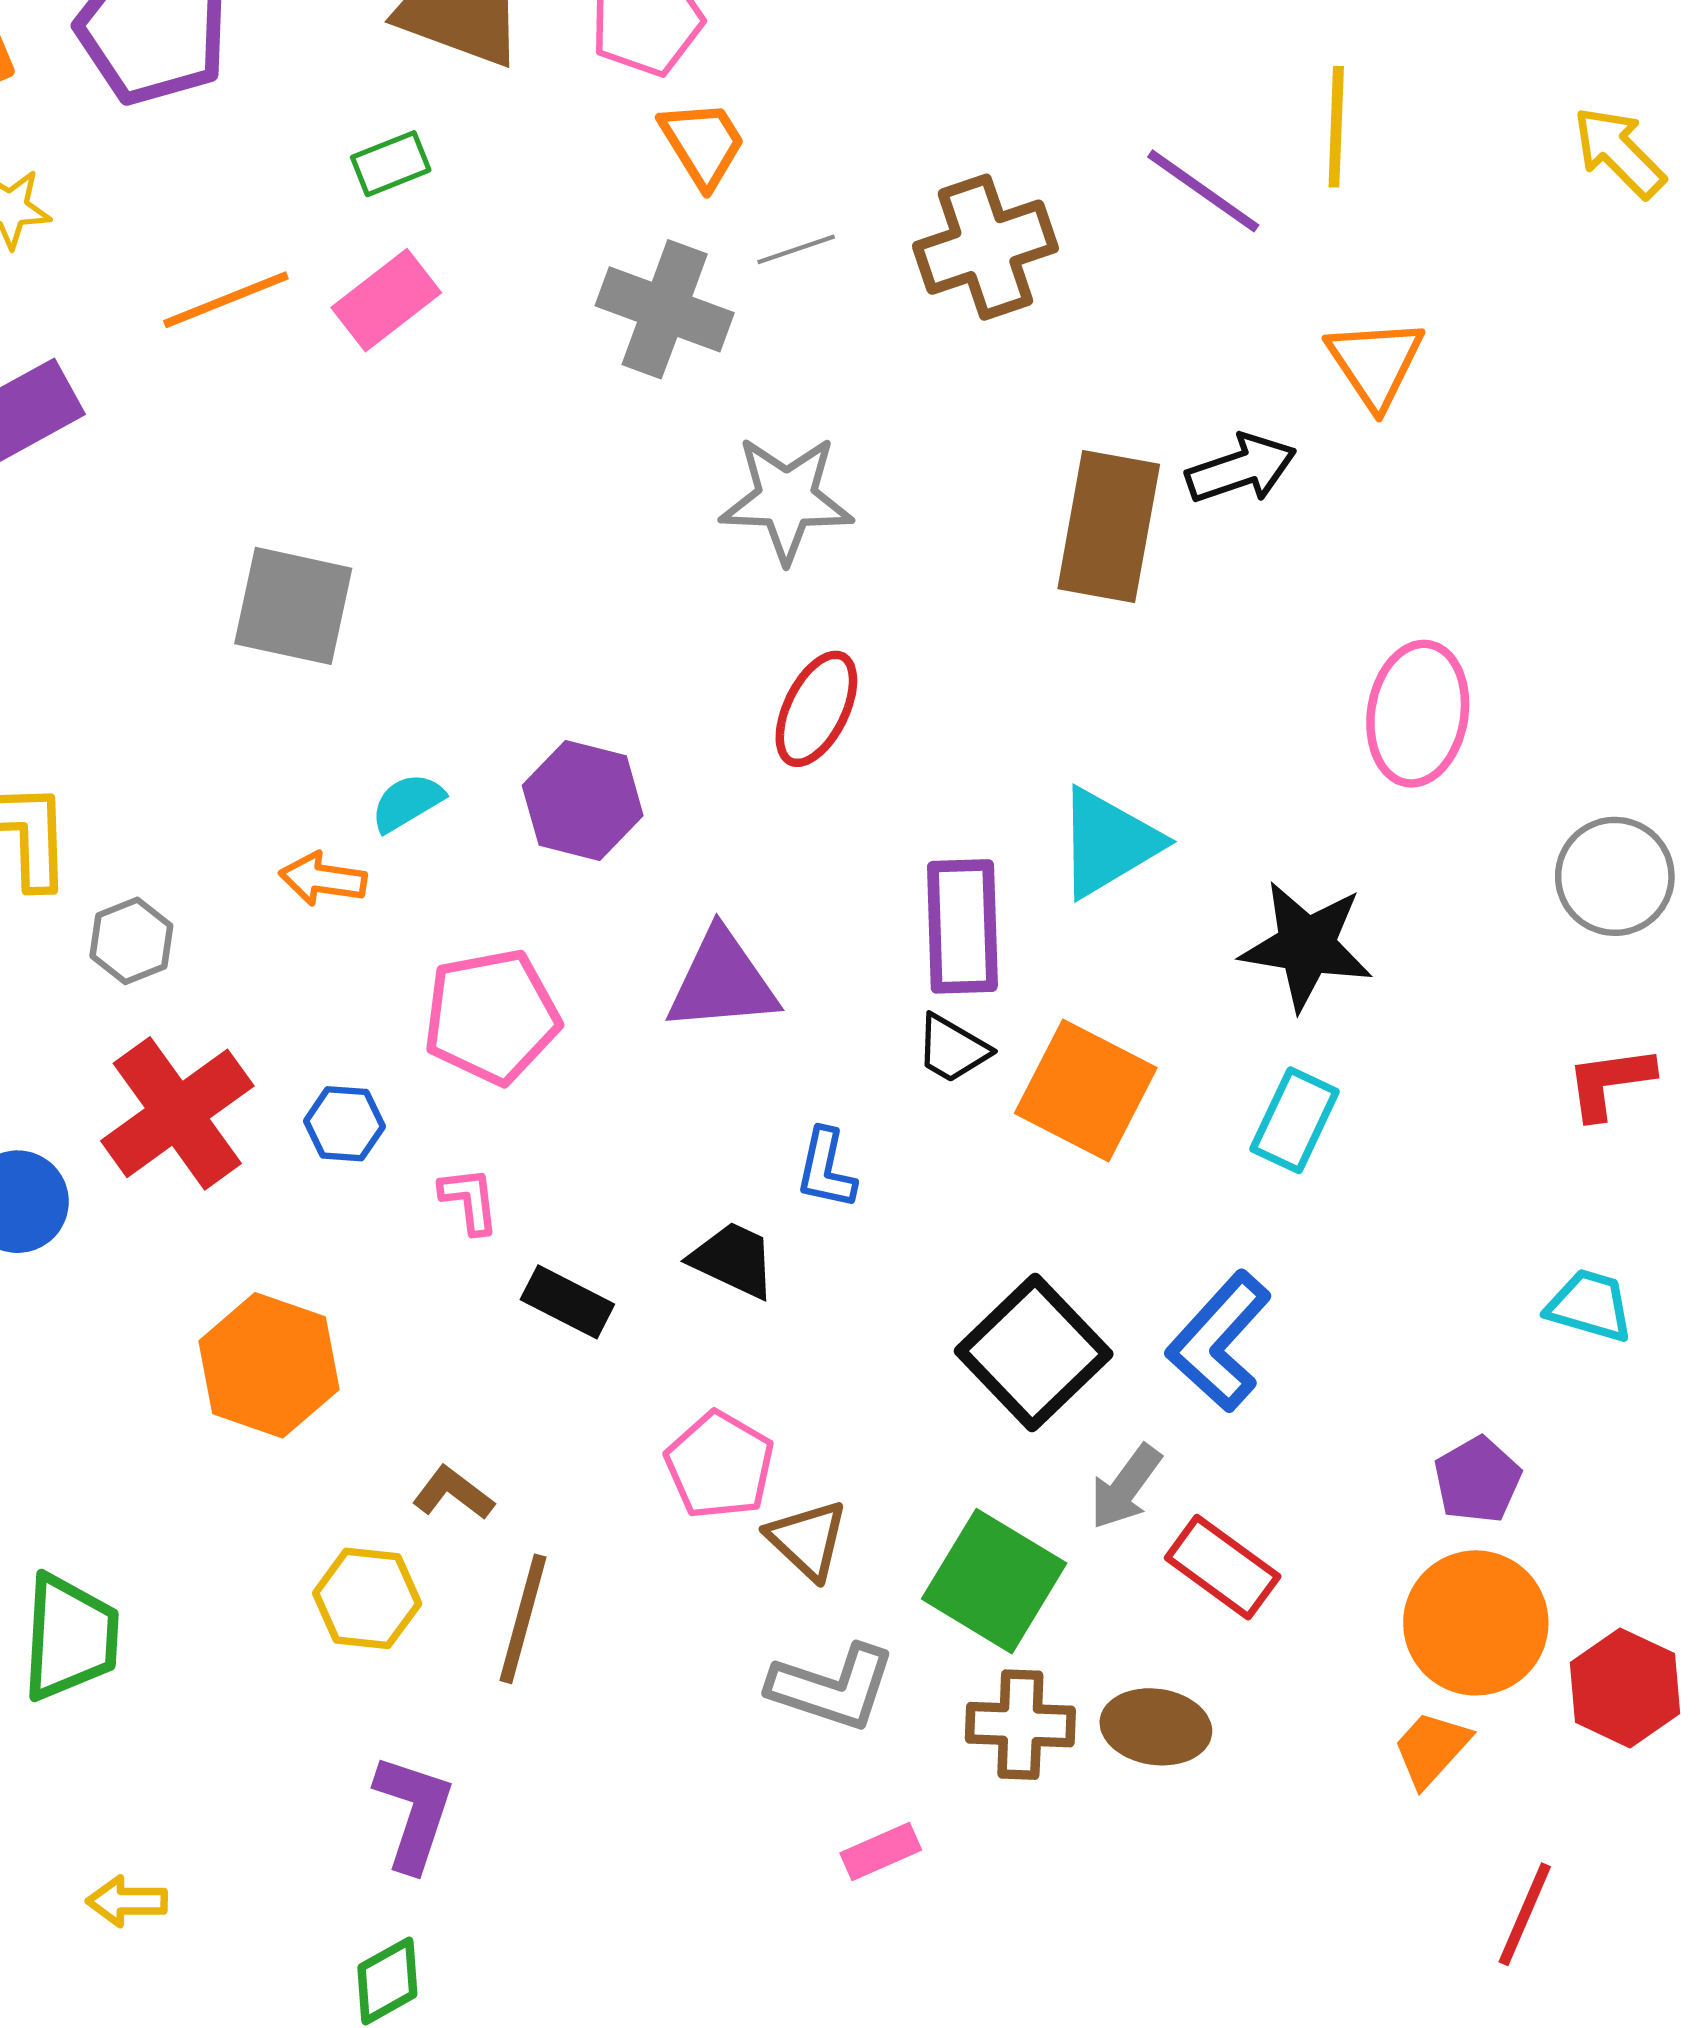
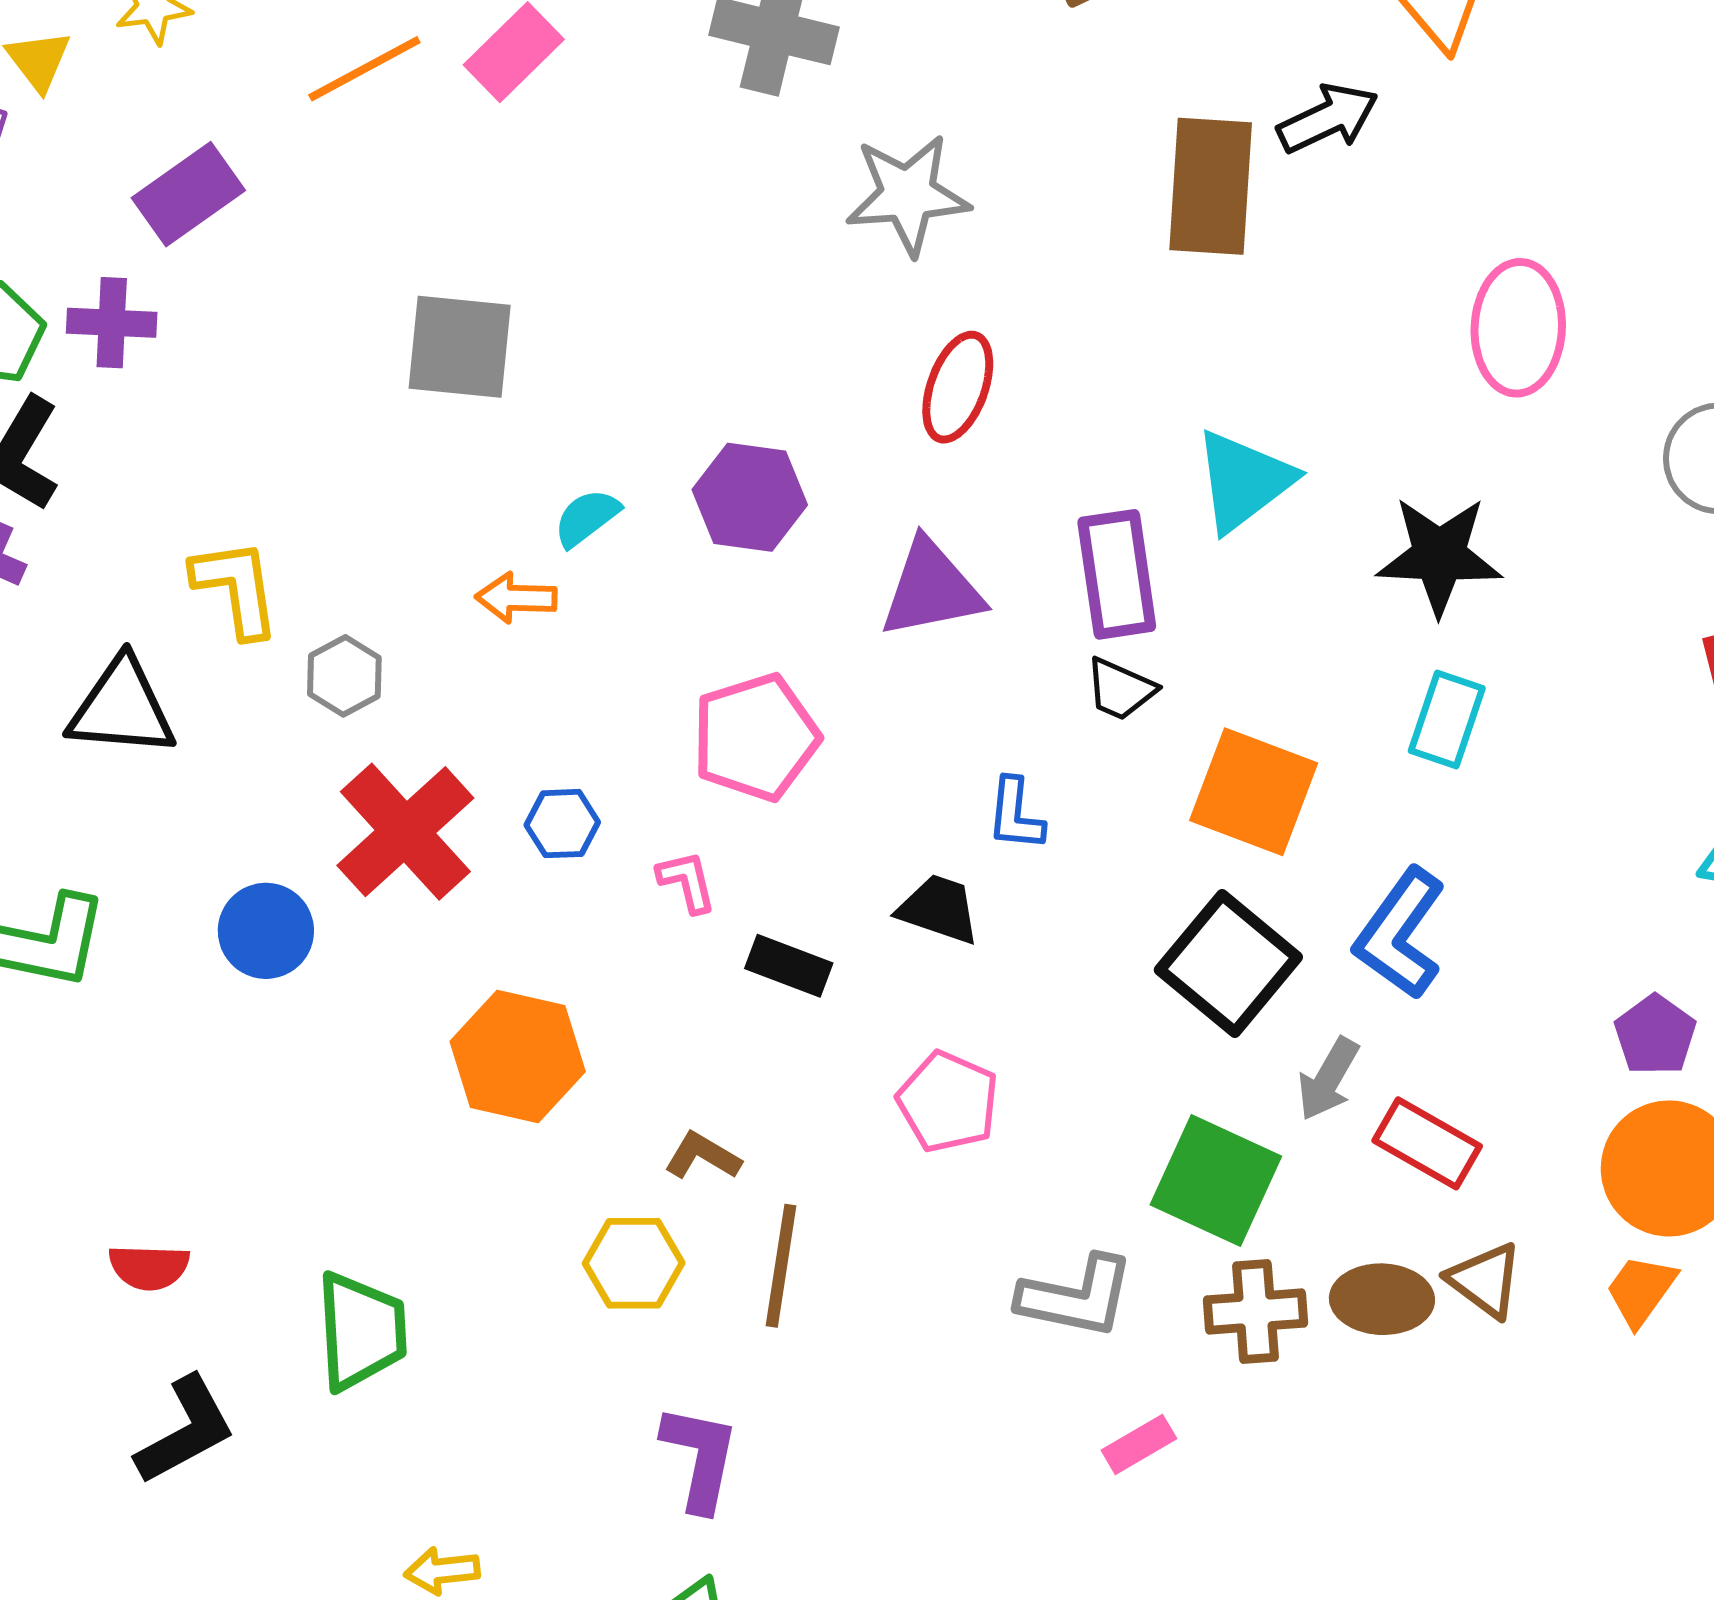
purple triangle: (722, 981) -> (931, 589), moved
pink pentagon: (491, 1017) -> (756, 737), moved
orange square: (1086, 1090) -> (1254, 792), moved
brown triangle: (807, 1540) -> (1485, 1280), moved

